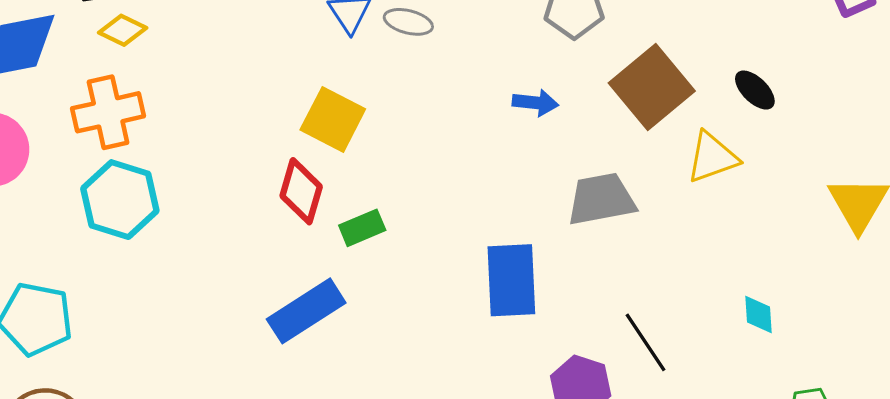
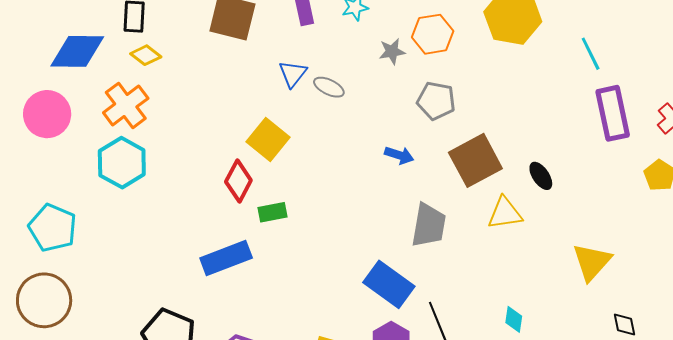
orange cross: (108, 112) -> (126, 105), turned -36
gray trapezoid: (601, 199) -> (429, 225), turned 99
blue rectangle: (511, 280) -> (389, 284), moved, turned -63

